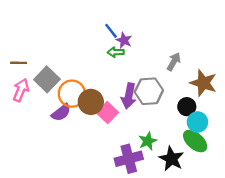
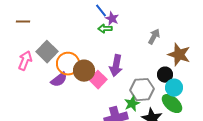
brown line: (19, 63) -> (23, 22), moved
gray hexagon: (149, 91) -> (142, 90), moved

